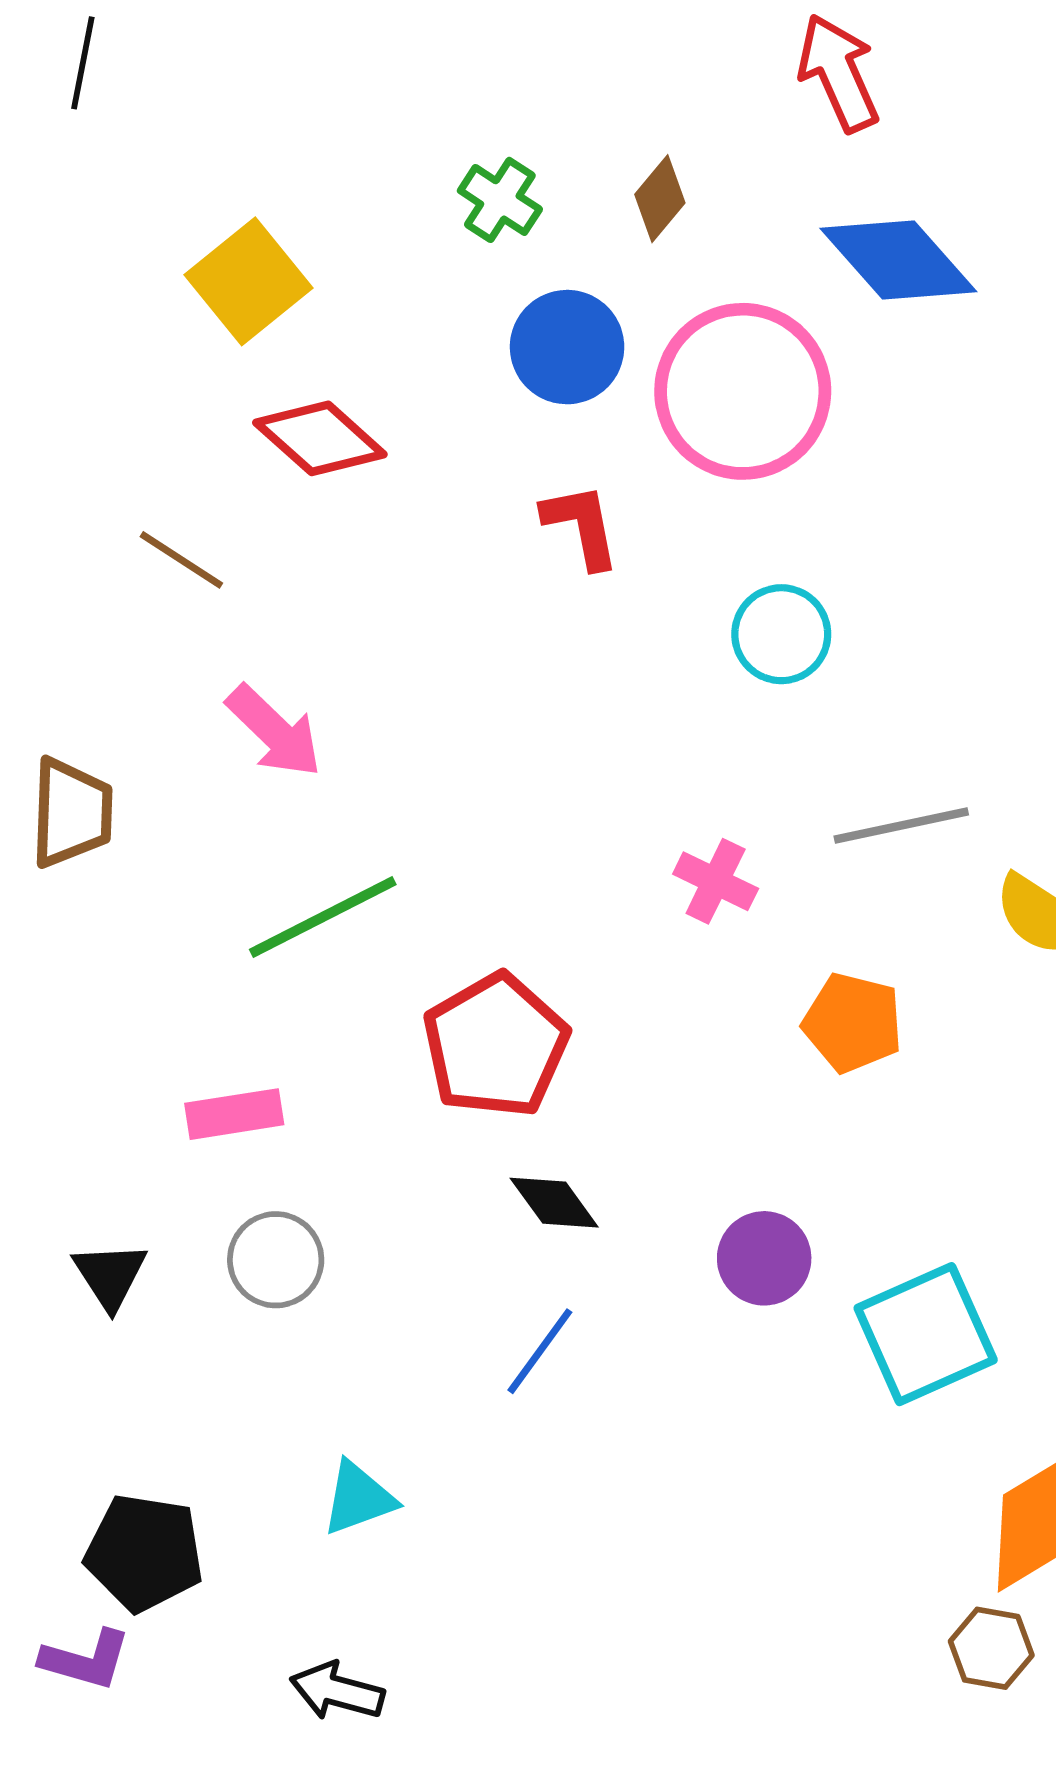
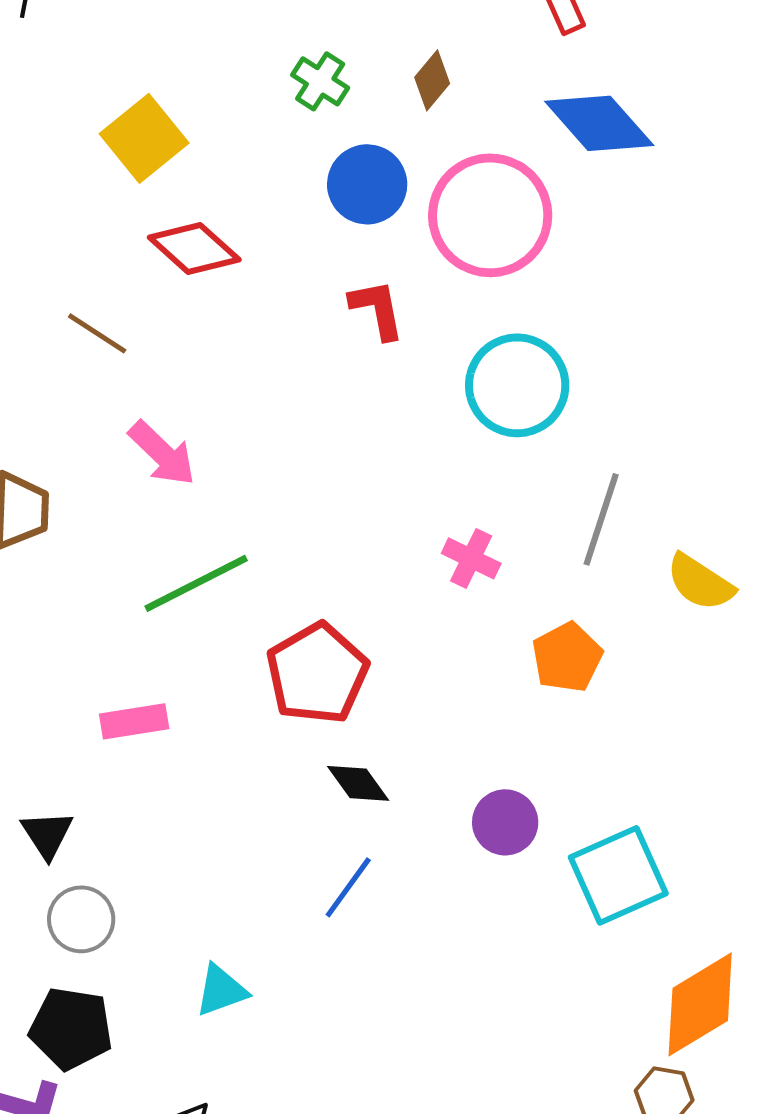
cyan circle: (781, 634) -> (517, 385), size x1.5
gray line: (901, 826) -> (601, 519), turned -60
orange pentagon: (853, 1023) -> (567, 657), turned 30
gray circle: (276, 1260) -> (81, 919), moved

